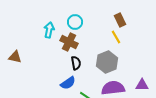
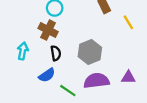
cyan arrow: (49, 30) -> (23, 51), moved
yellow line: (116, 37) -> (128, 22), moved

